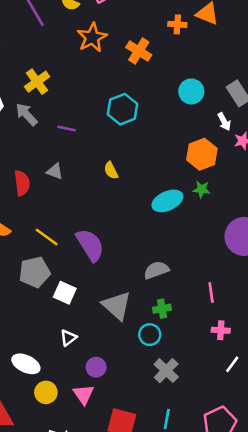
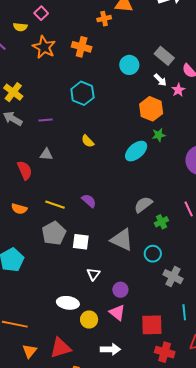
purple semicircle: (90, 245) -> (89, 201), size x0.6
green cross: (162, 309) -> (161, 222), moved

